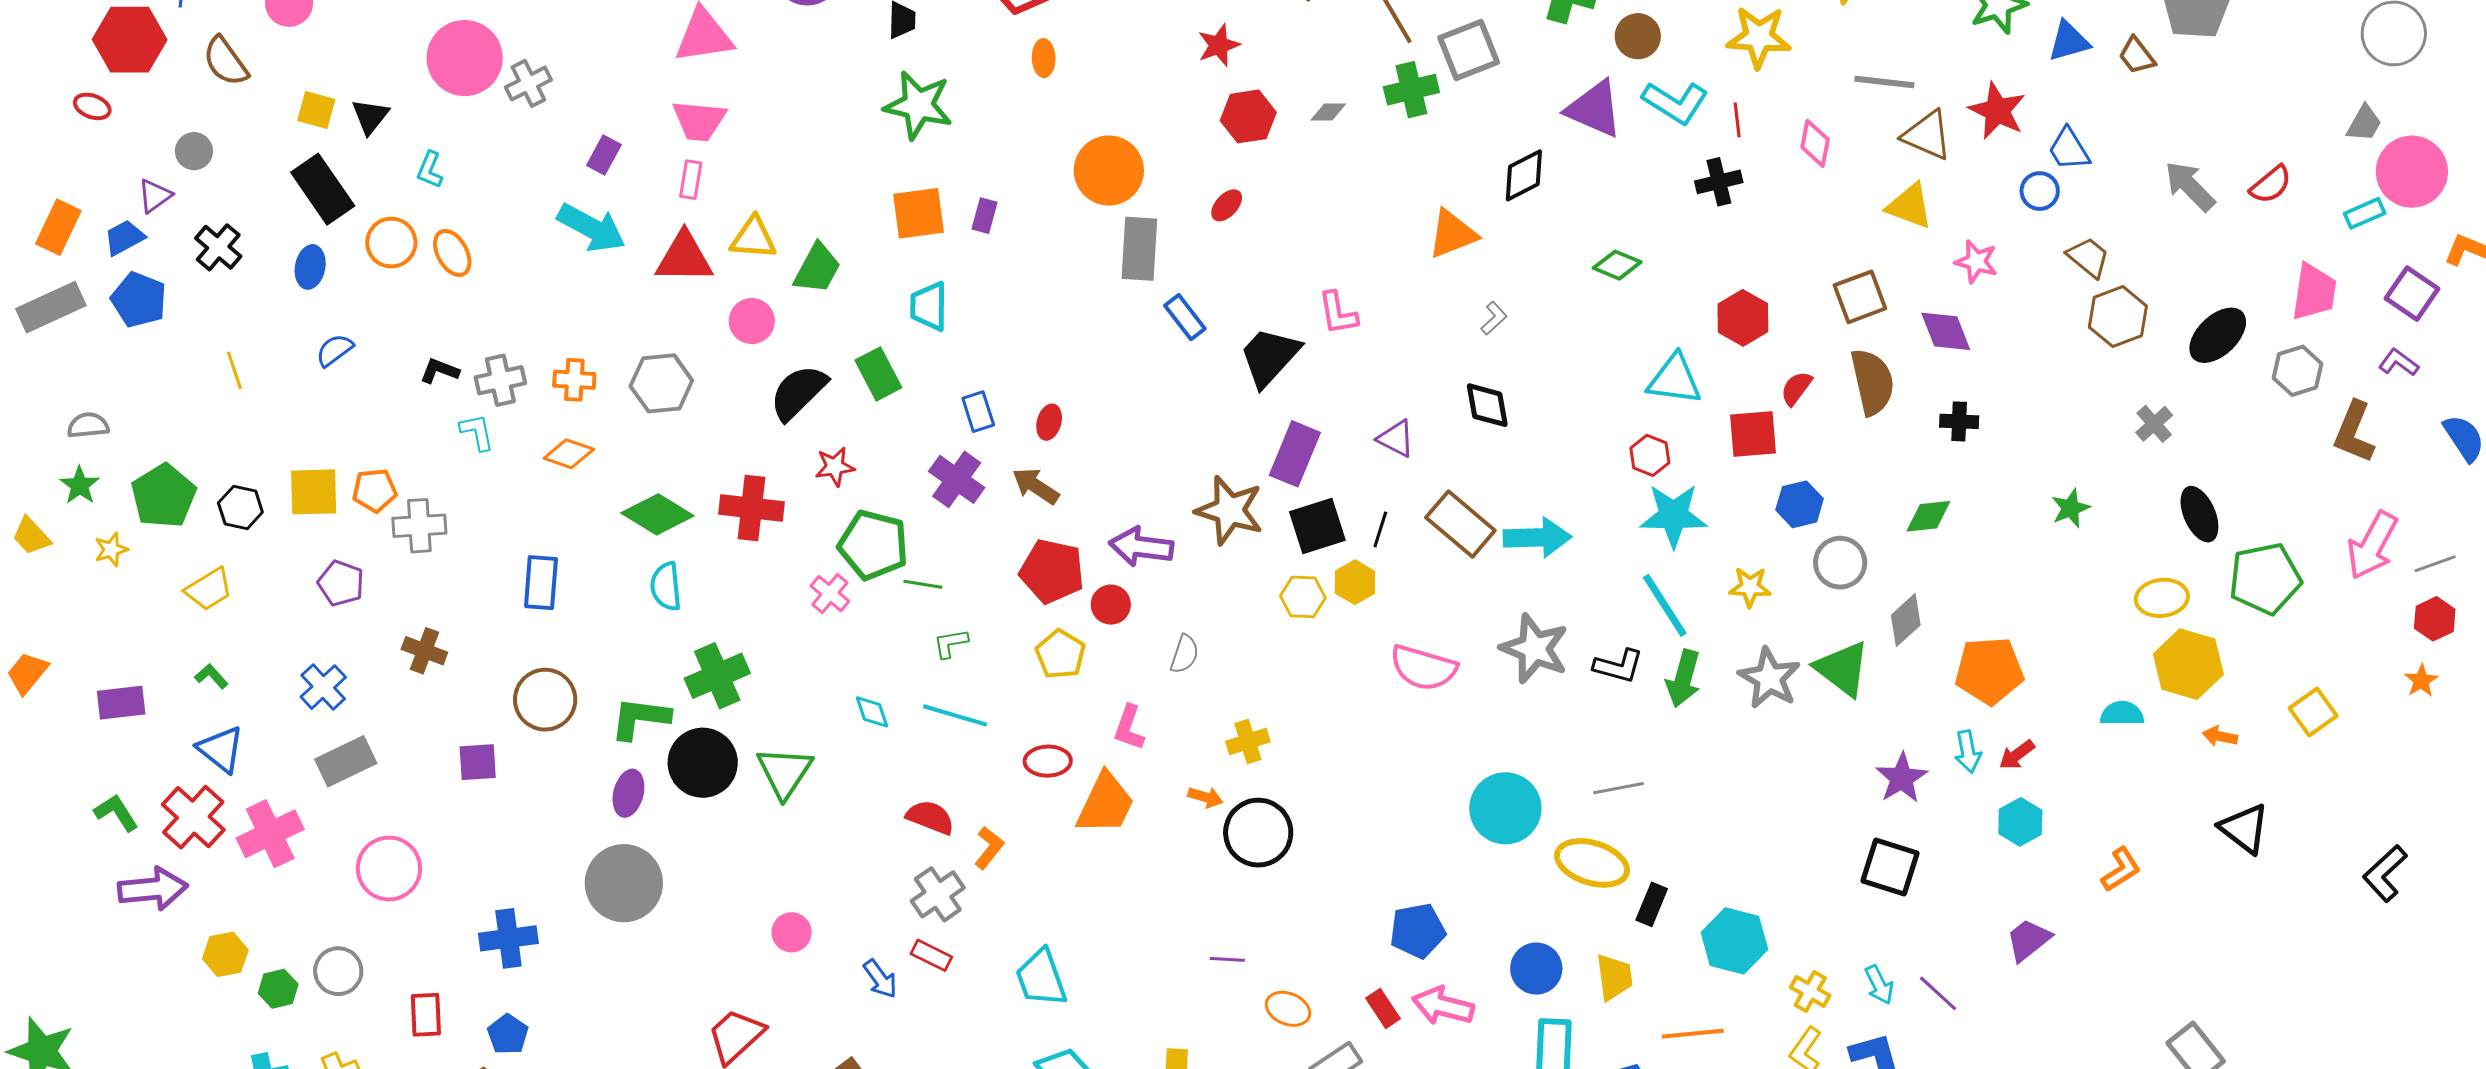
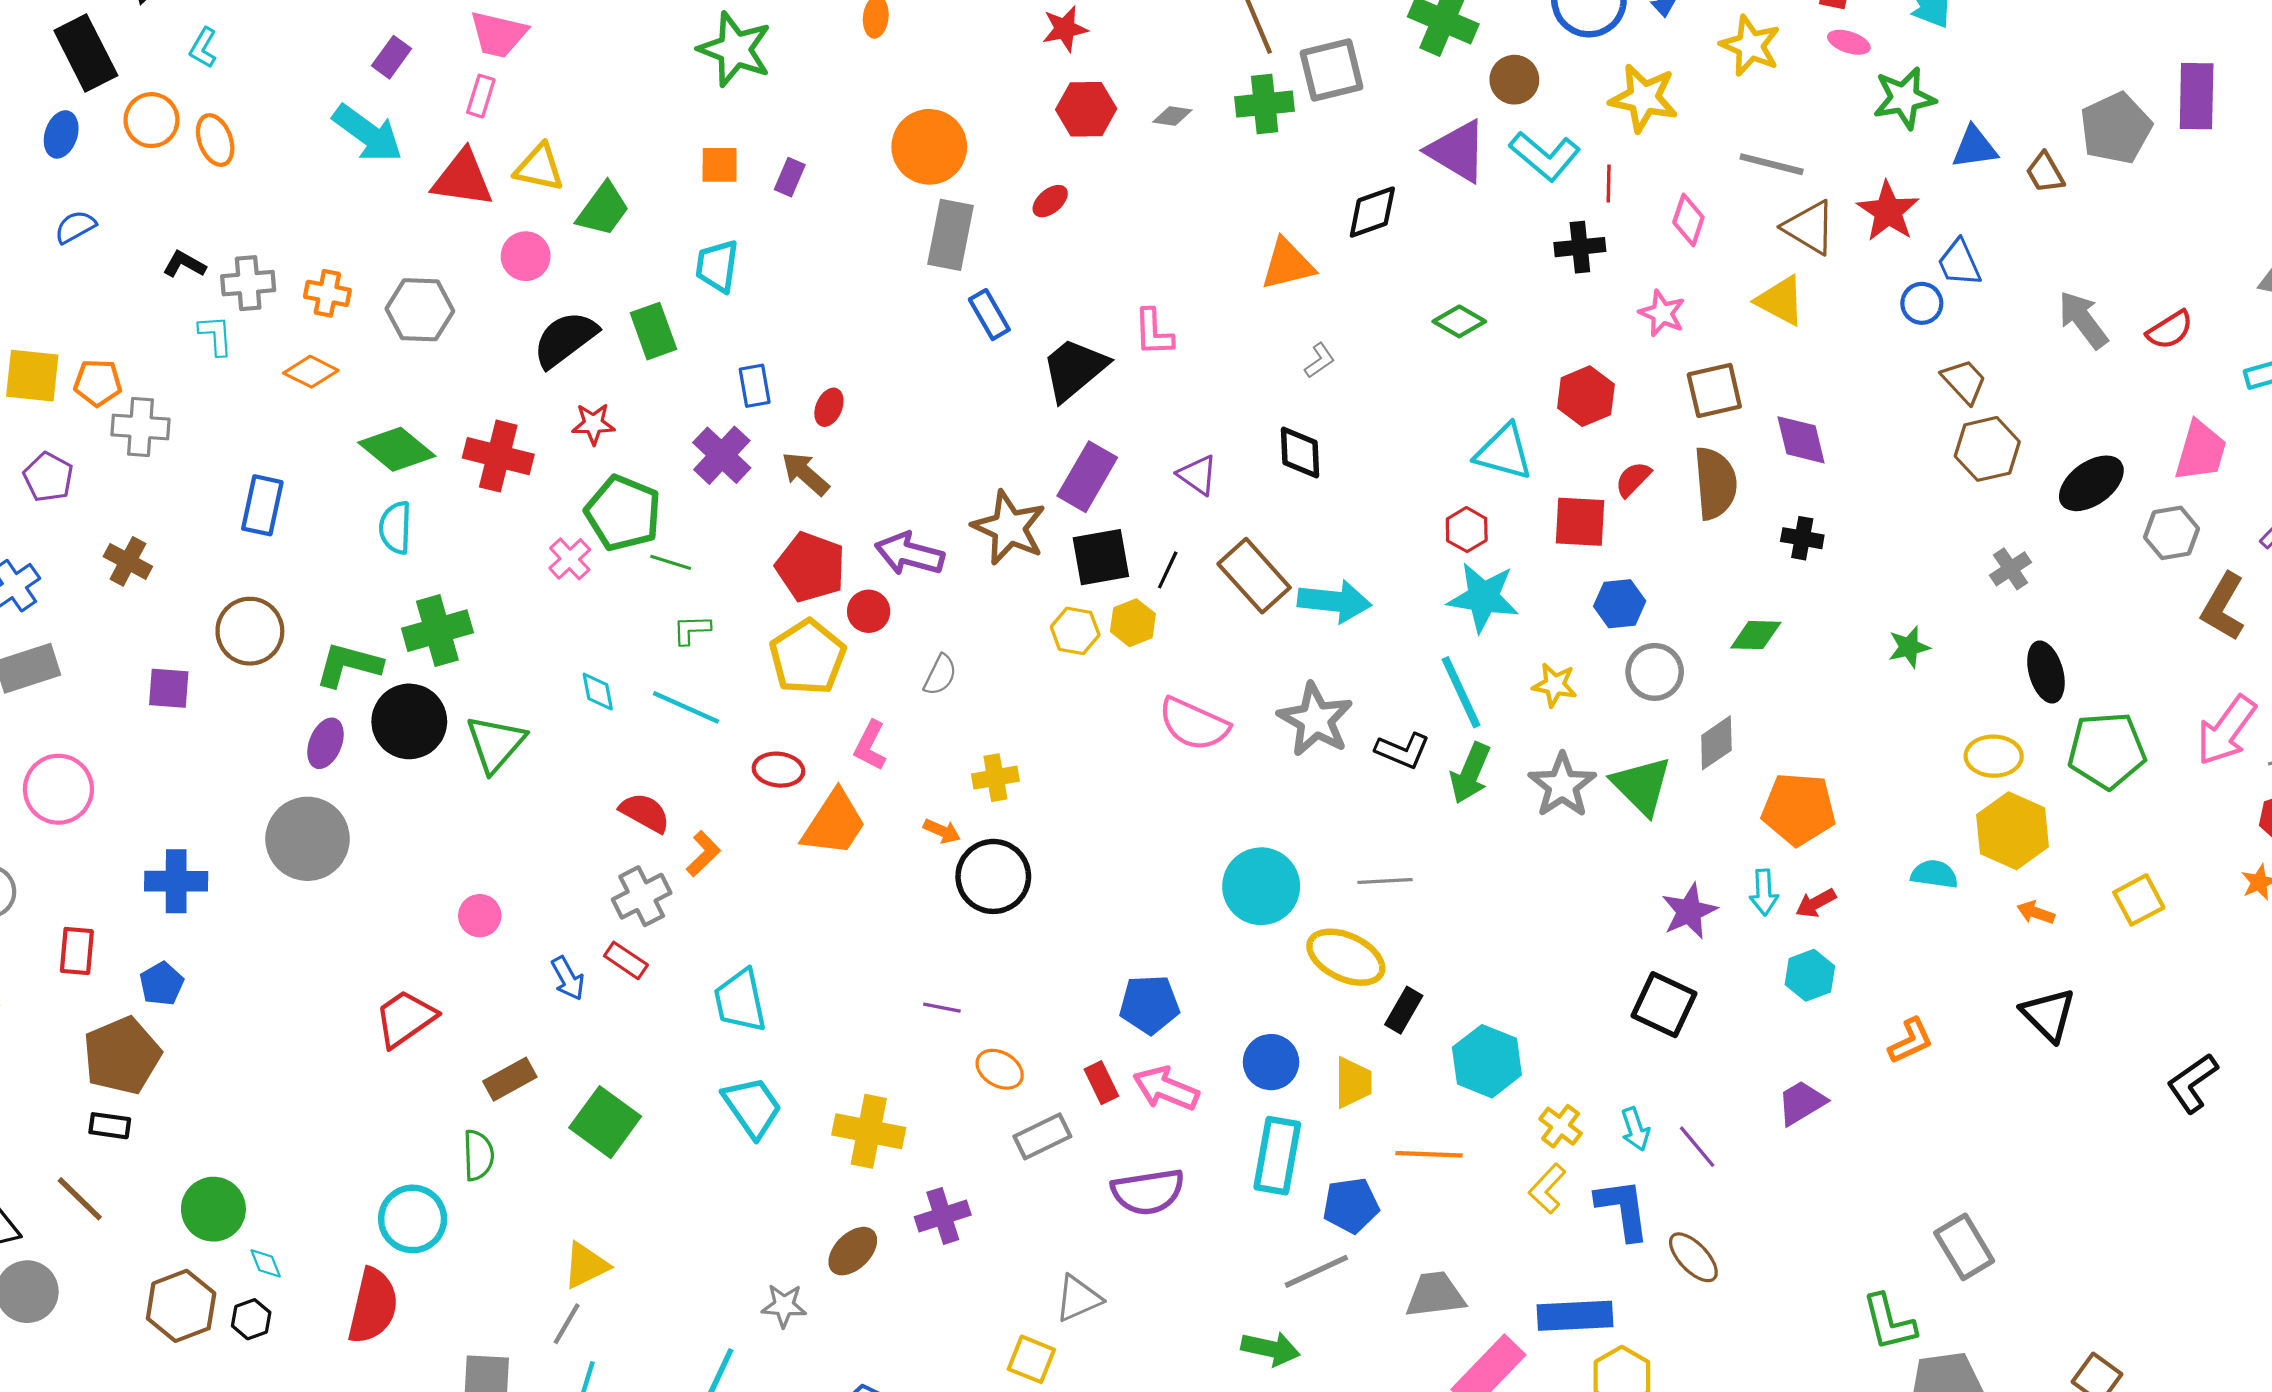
orange square: (919, 213) -> (720, 165), size x0.7
pink star: (1976, 262) -> (1662, 313), moved
yellow pentagon: (1060, 654) -> (808, 657), size x1.4

